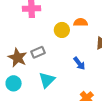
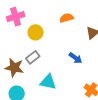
yellow circle: (62, 30) -> (36, 32), moved
cyan triangle: (47, 80) -> (48, 82), turned -48

